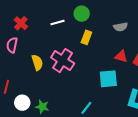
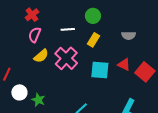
white line: (58, 23) -> (68, 29), moved
pink semicircle: (12, 45) -> (35, 35), moved
yellow semicircle: (37, 62) -> (41, 56), turned 56
cyan square: (108, 79) -> (100, 70), moved

